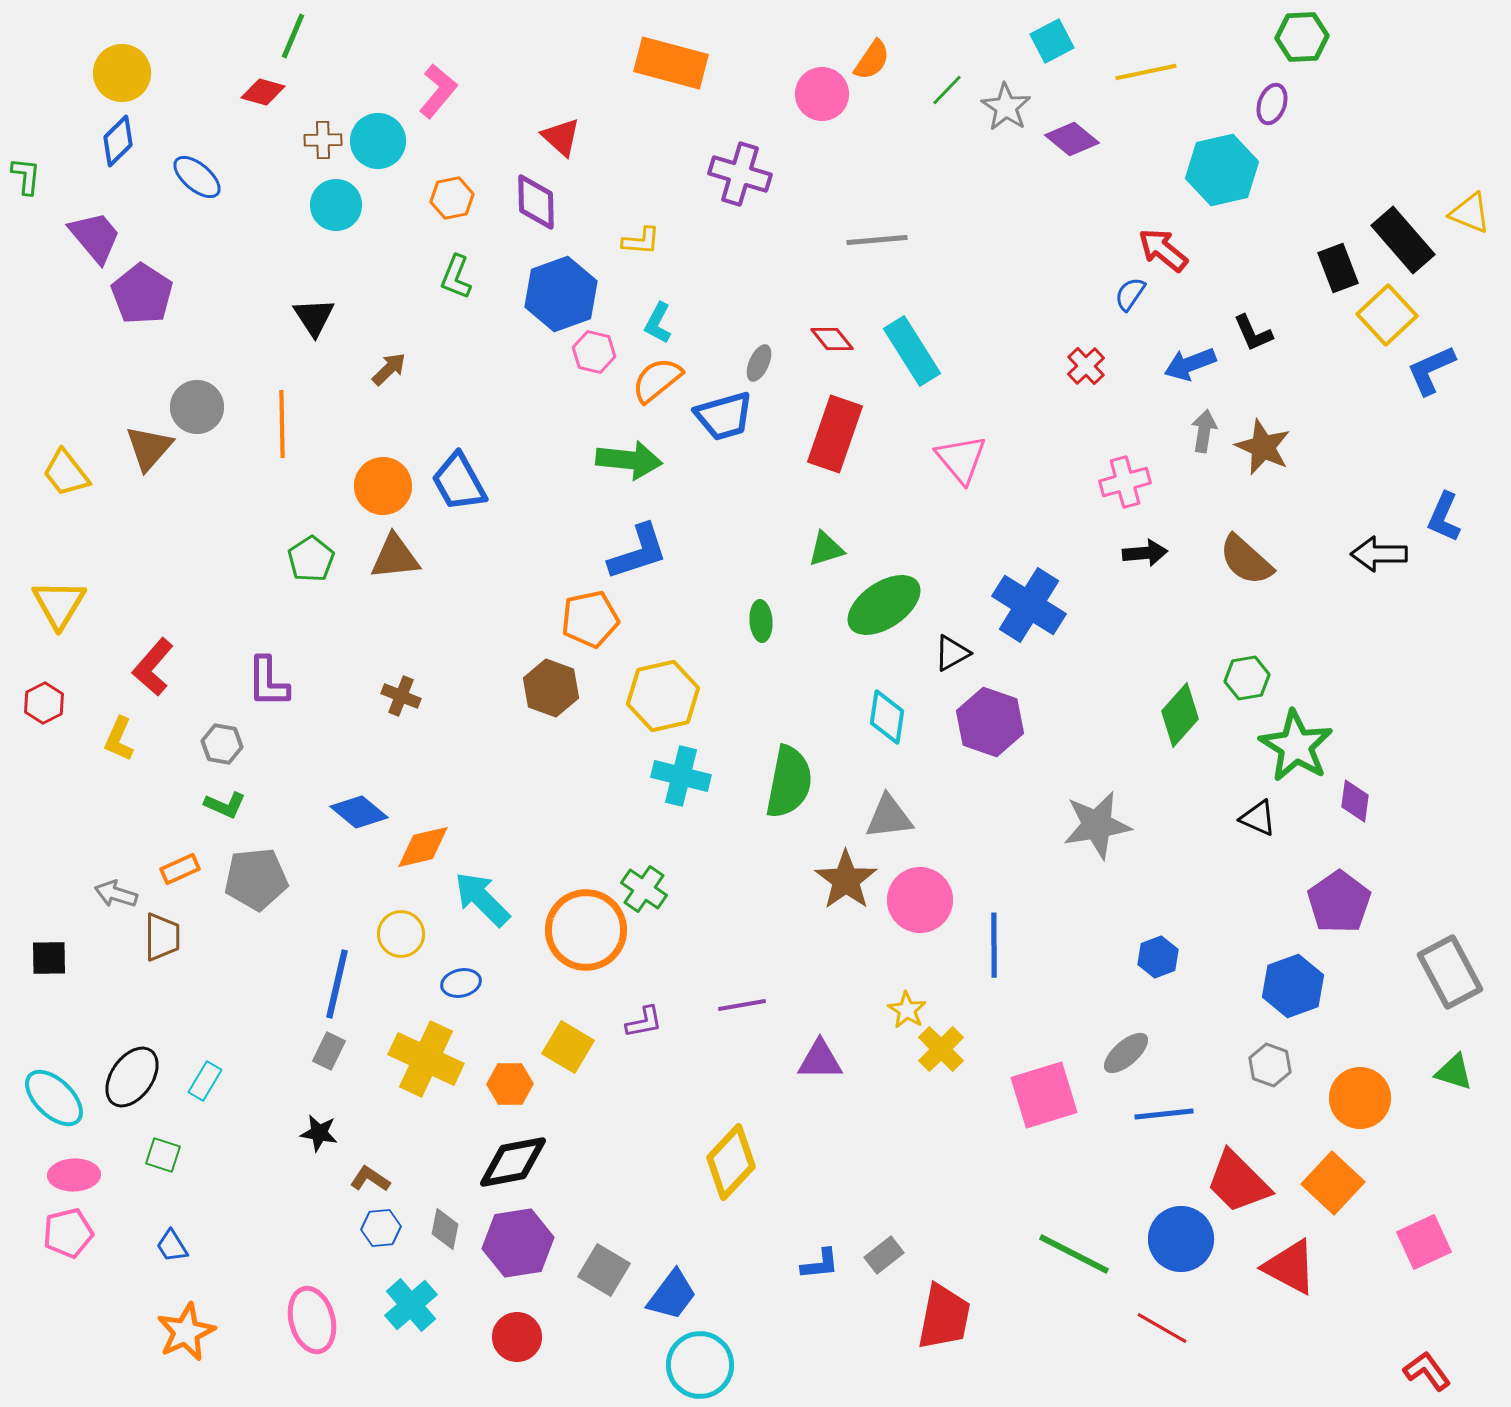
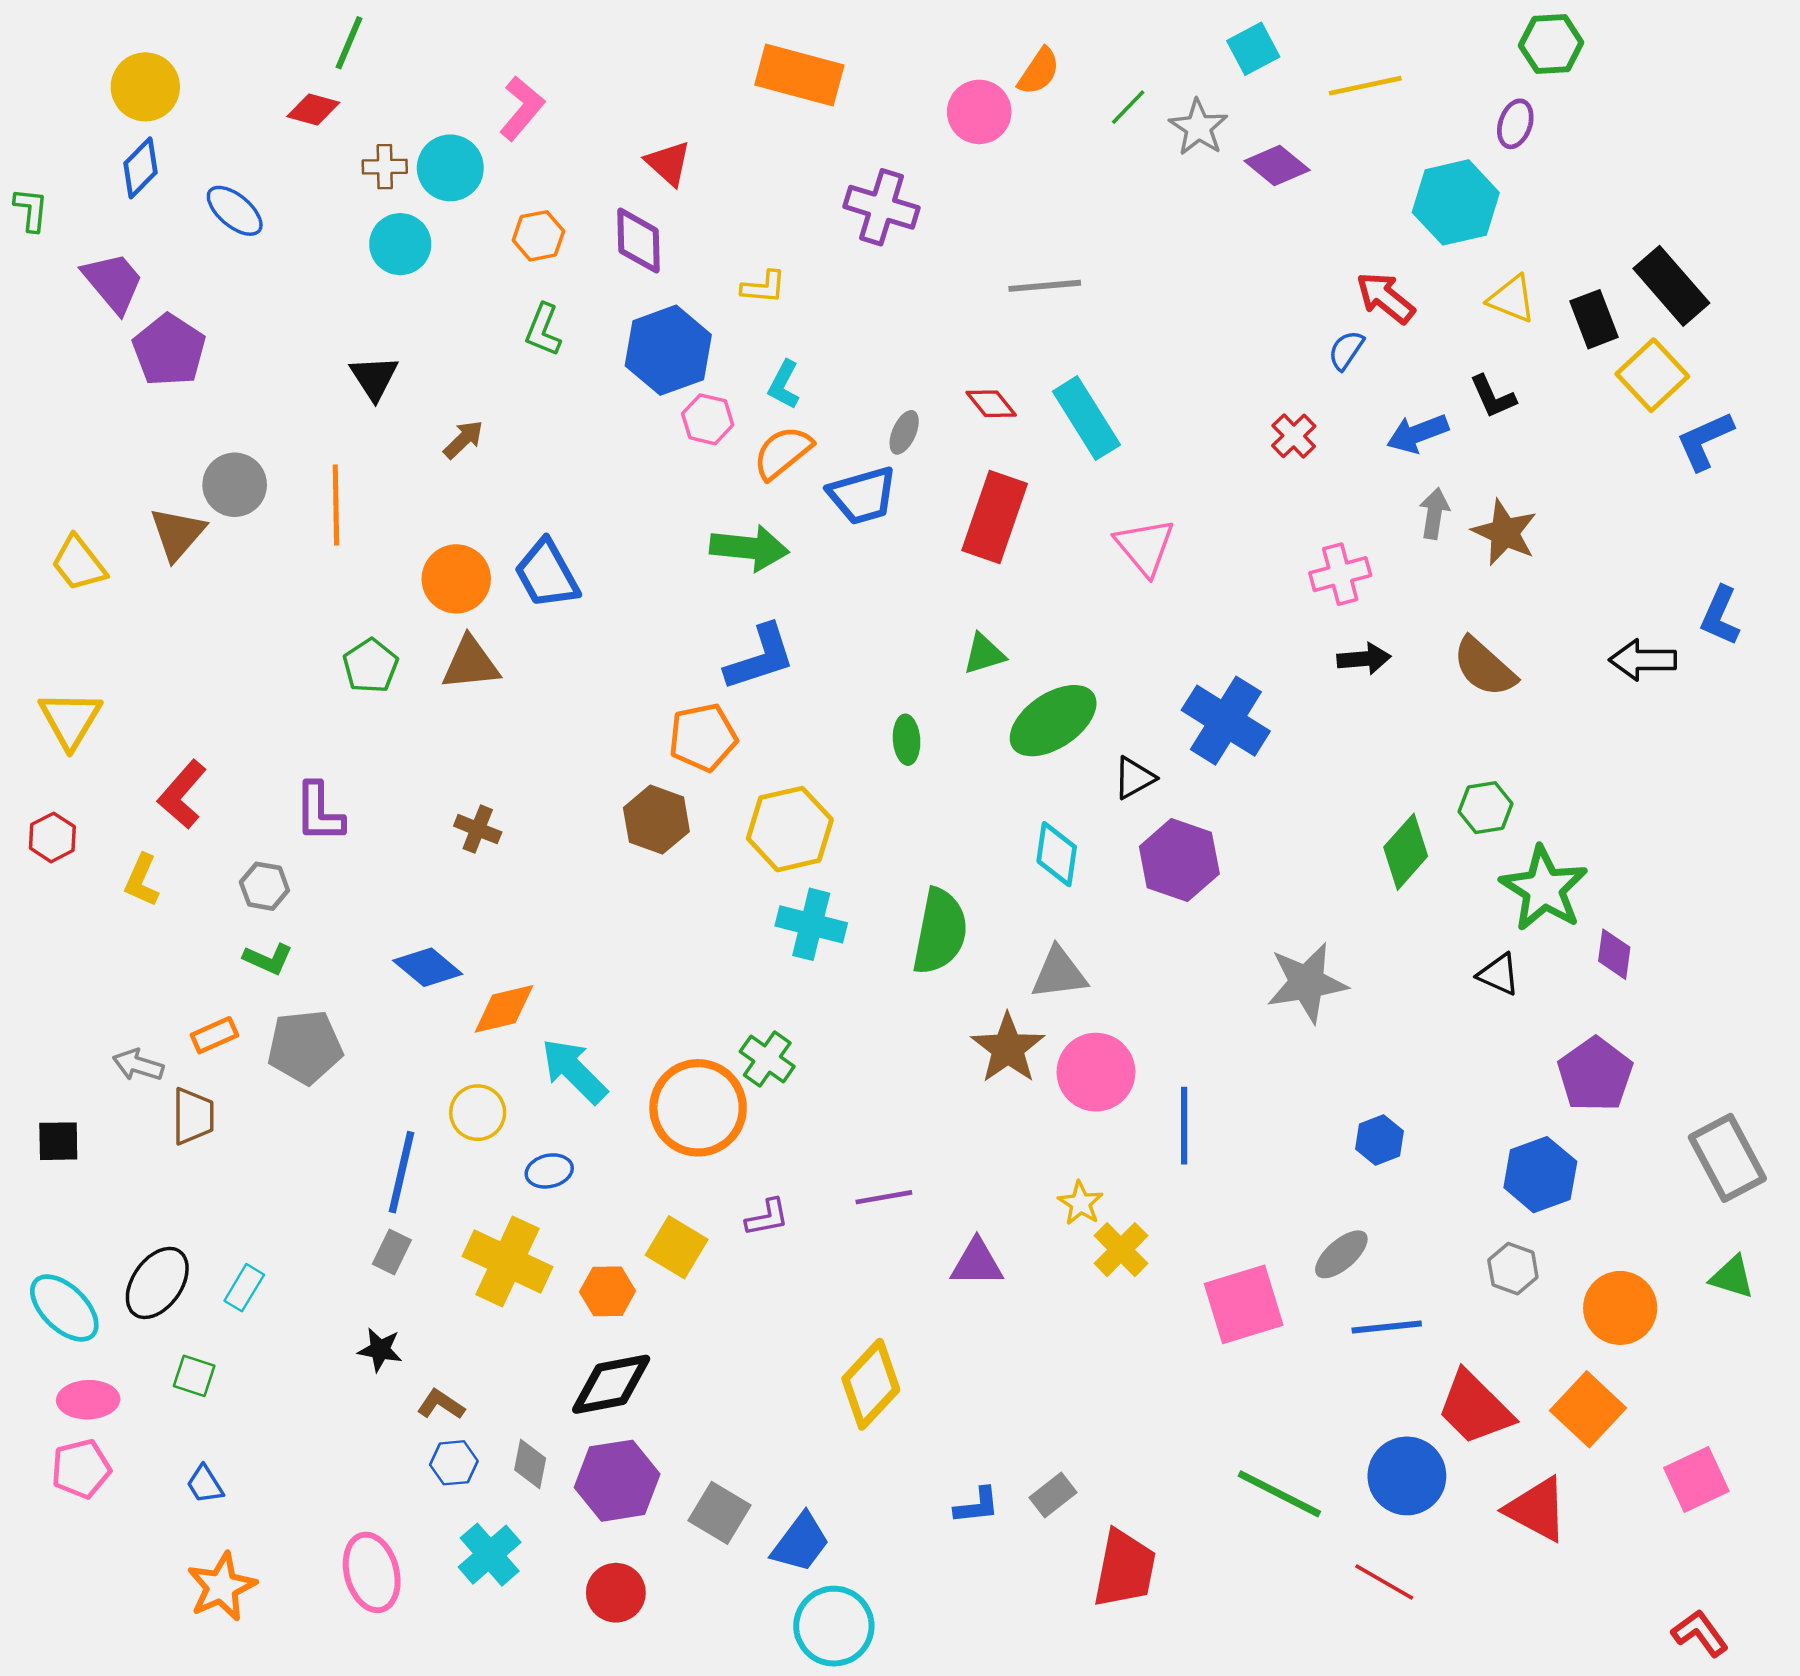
yellow triangle: (1470, 213) -> (1512, 299), moved

